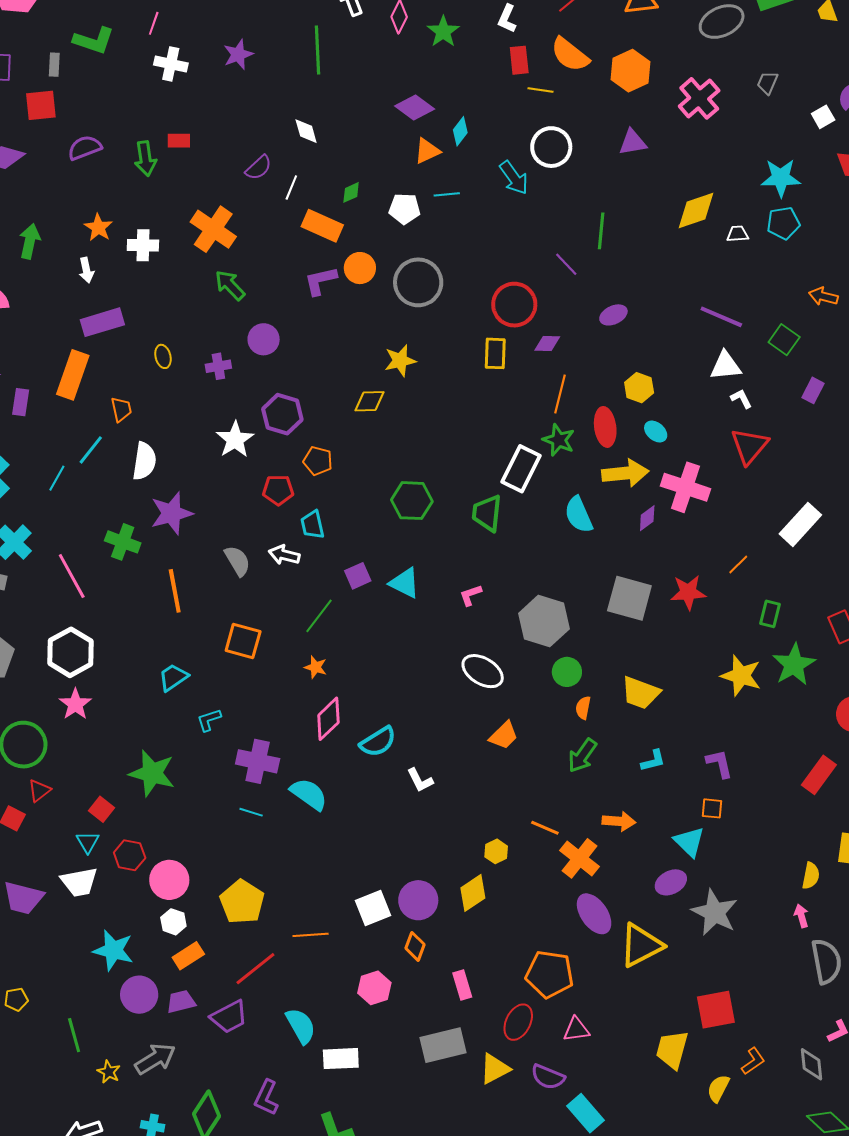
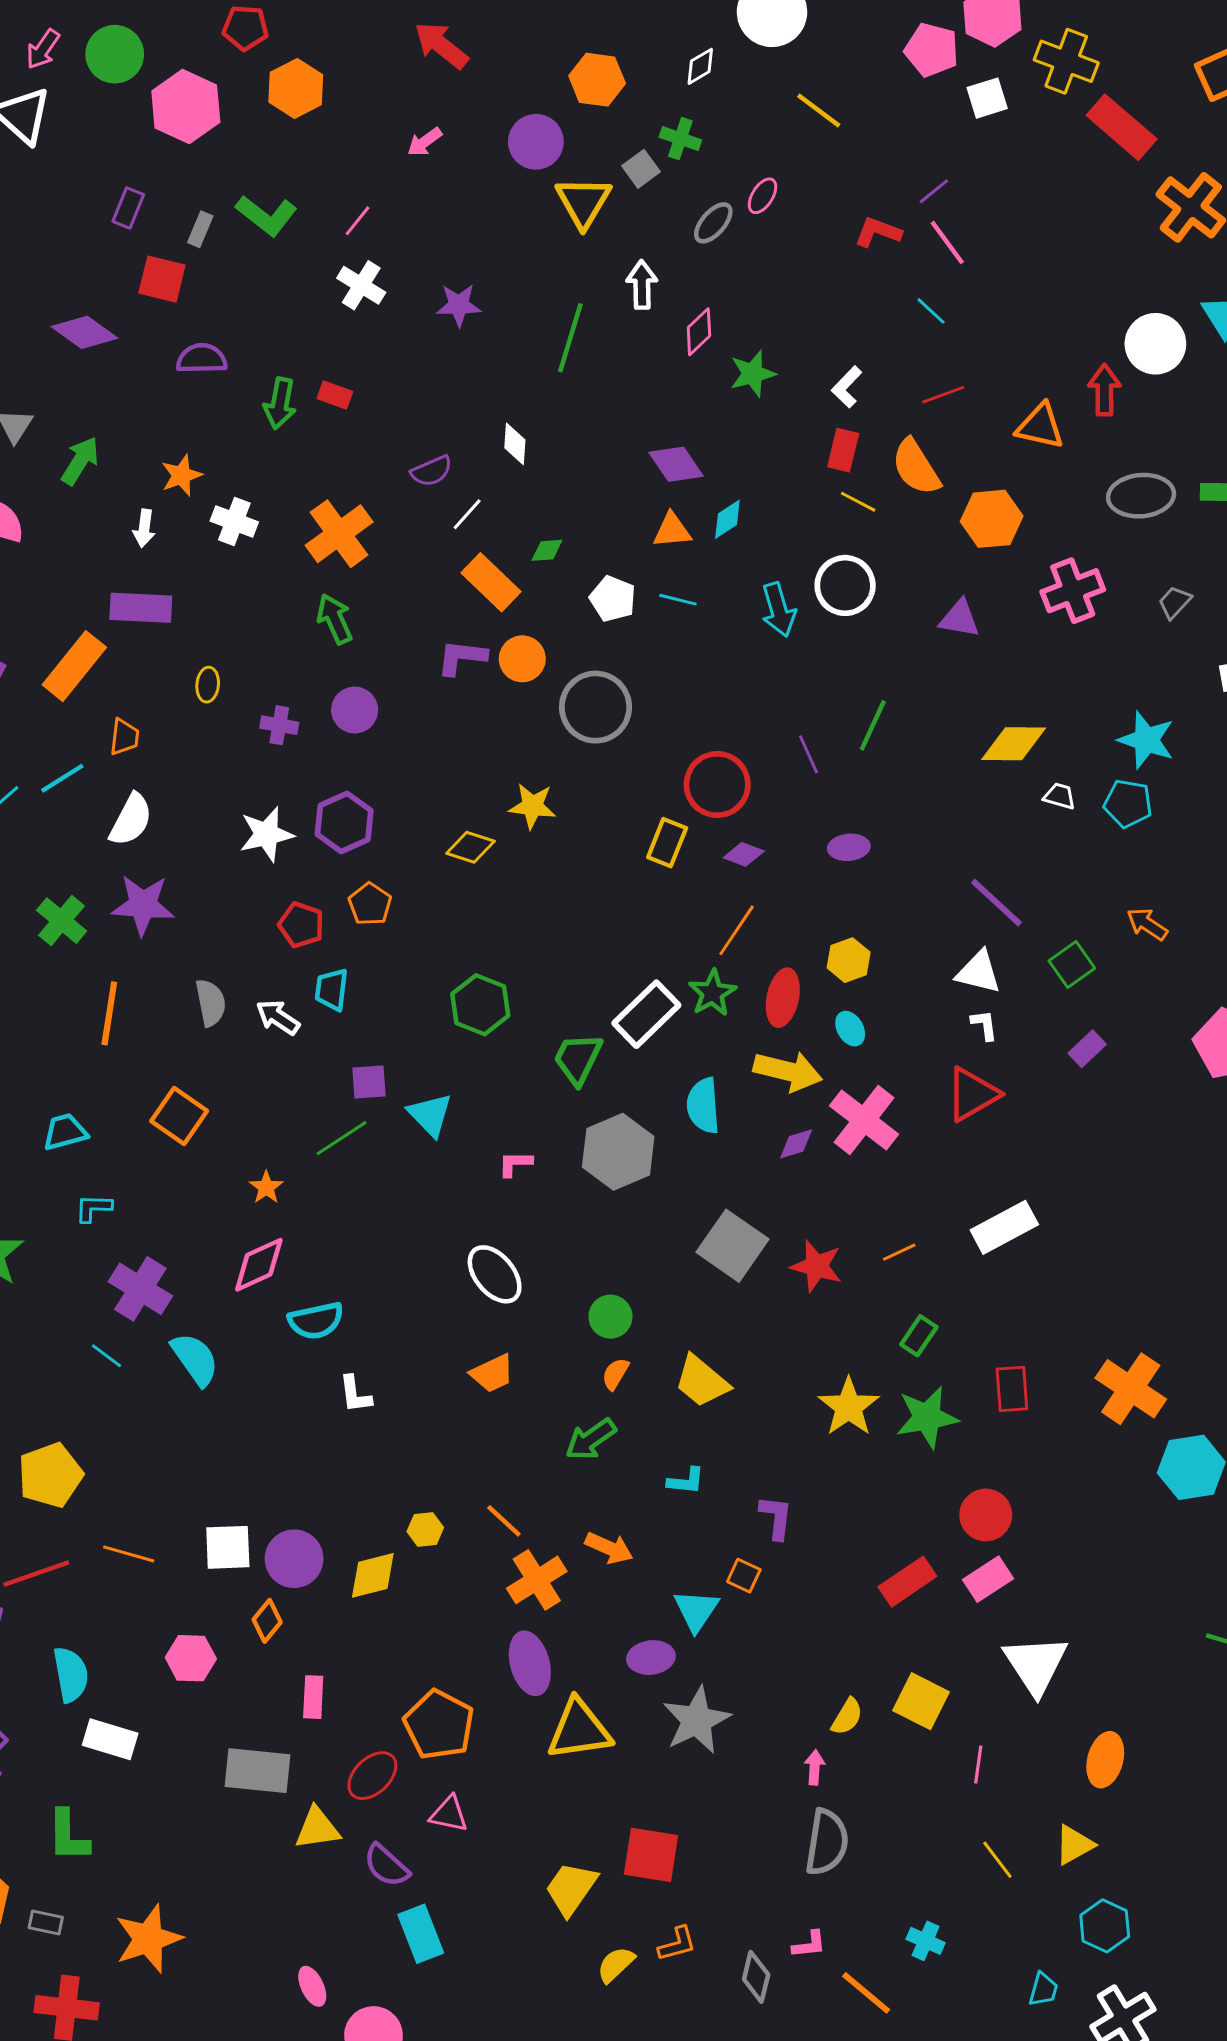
green line: (319, 616) -> (342, 1138), moved
gray hexagon: (544, 621) -> (618, 1152), moved

